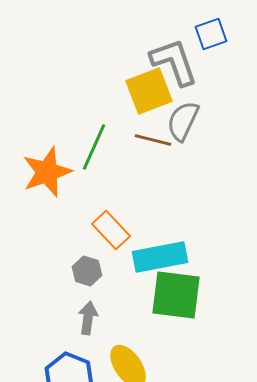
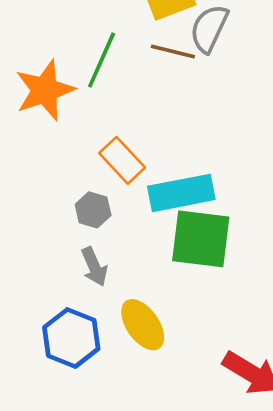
gray arrow: (88, 318) -> (94, 267), turned 148

